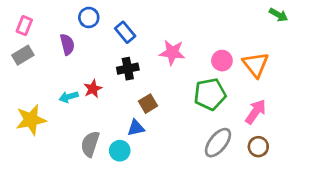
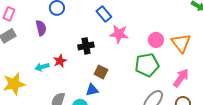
blue rectangle: (125, 32) -> (104, 14), moved
brown square: (148, 104) -> (101, 72), turned -32

